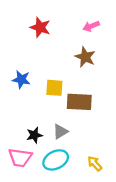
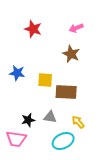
gray triangle: (60, 132) -> (50, 117), turned 40
cyan ellipse: (56, 160) -> (63, 141), moved
yellow arrow: (95, 164) -> (78, 122), moved

